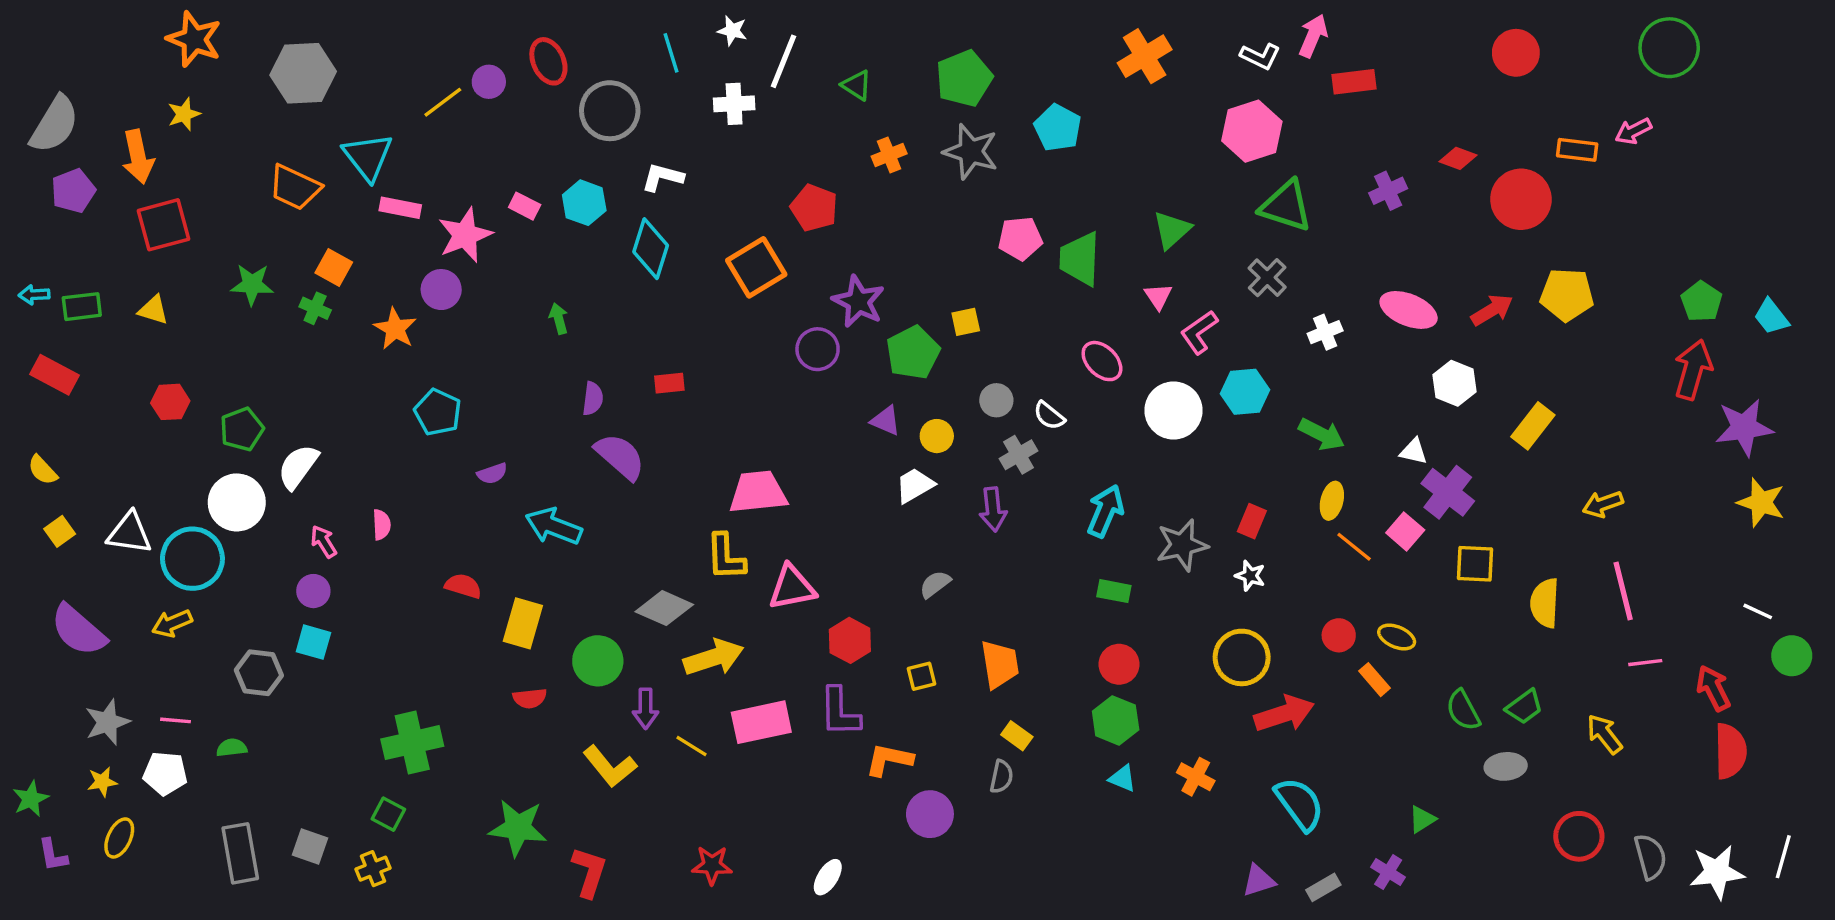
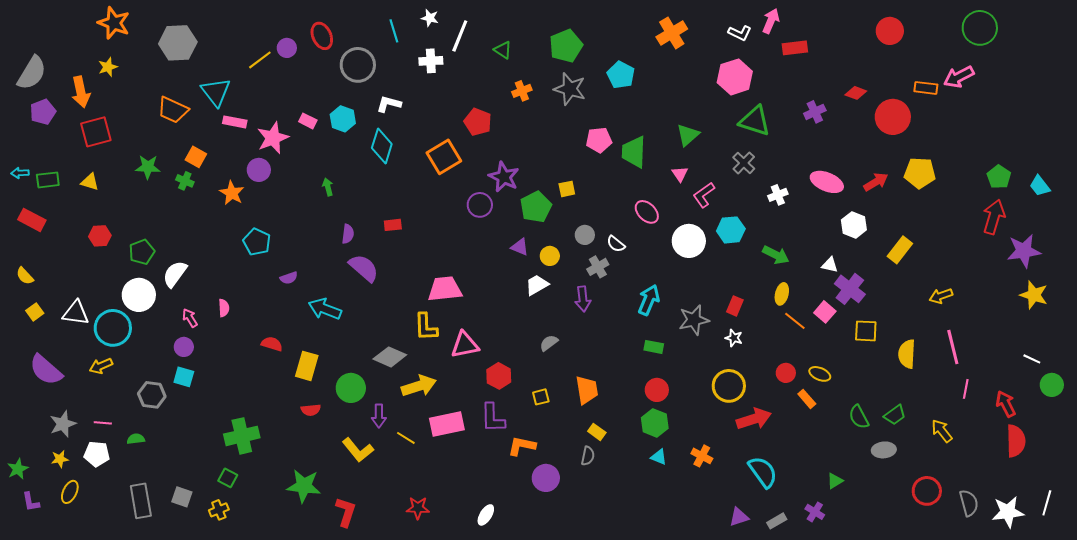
pink arrow: (1633, 131) -> (959, 77), size x1.4
pink line: (1645, 663) -> (966, 389), turned -72

